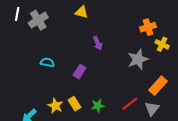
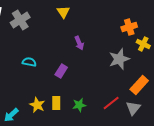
yellow triangle: (82, 12) -> (63, 12), turned 40
yellow rectangle: (74, 104) -> (56, 103), turned 32

